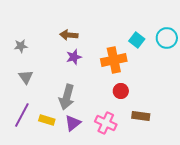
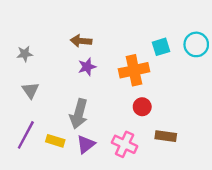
cyan square: (137, 40) -> (161, 47), turned 35

